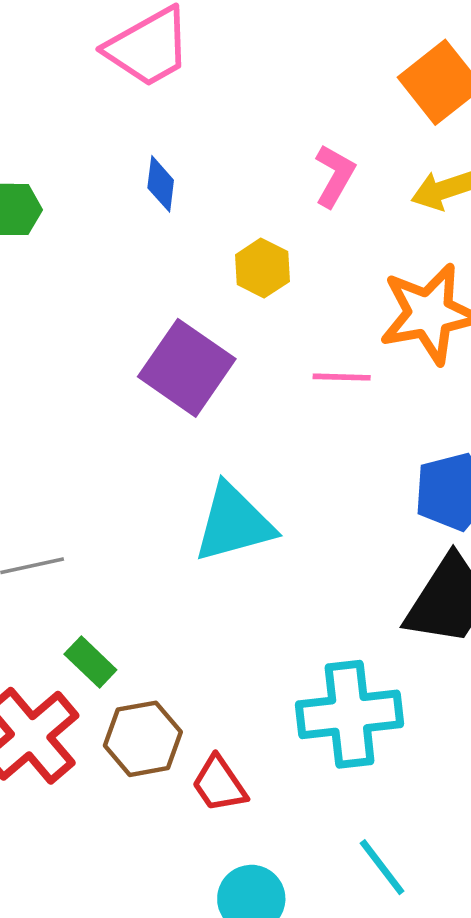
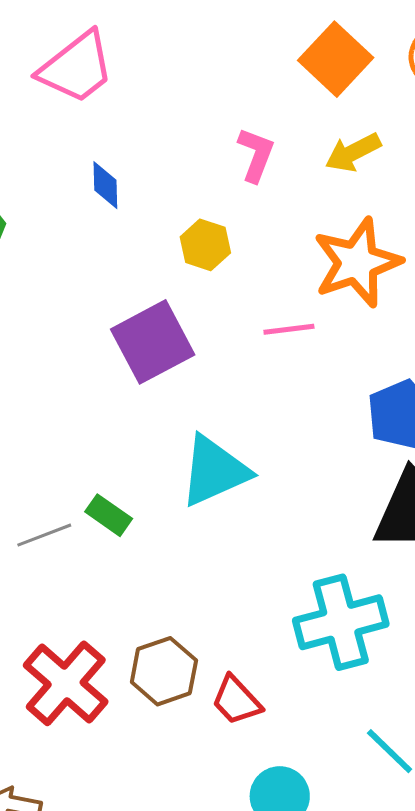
purple square: (187, 368) -> (153, 342), turned 36
green rectangle: (90, 662) -> (109, 515), moved

